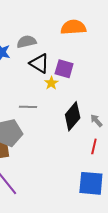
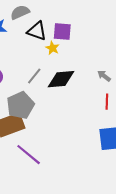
gray line: (28, 107) -> (34, 76), turned -42
black diamond: (73, 116) -> (61, 79), moved, turned 56

